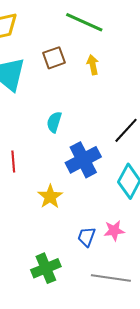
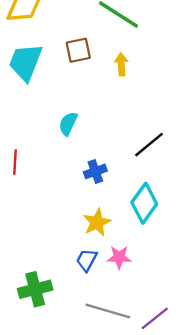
blue cross: (83, 160) -> (95, 171), size x0.6
yellow star: (50, 197) -> (97, 222), moved

